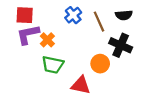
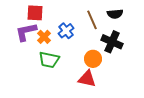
red square: (25, 15) -> (35, 13), moved
blue cross: (73, 15) -> (66, 31), moved
red triangle: (81, 85) -> (87, 79), moved

